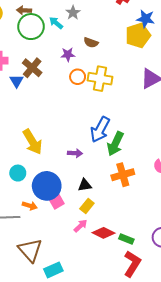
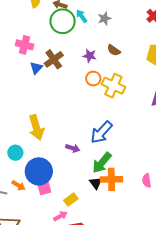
cyan arrow: (56, 23) -> (82, 16), moved
green arrow: (115, 144) -> (102, 163), moved
black triangle: (85, 185) -> (96, 183), moved, turned 48

